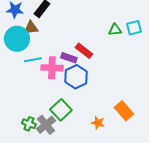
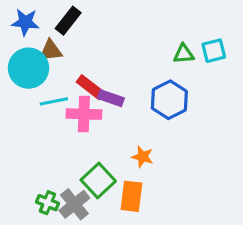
red rectangle: (84, 51) -> (90, 87), moved
blue hexagon: (76, 77) -> (169, 100), moved
orange rectangle: (124, 111) -> (131, 196), moved, turned 48
orange star: (98, 123) -> (143, 157), moved

